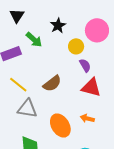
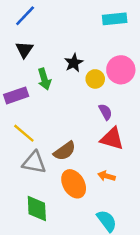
green arrow: (34, 40) -> (44, 79), turned 30
yellow circle: (76, 46) -> (95, 79), moved
brown semicircle: (52, 84) -> (65, 151), moved

